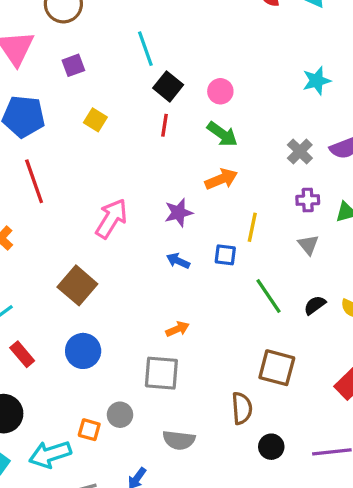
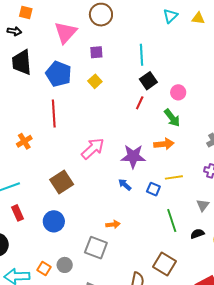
yellow square: (95, 120) -> (95, 81), moved
purple star: (179, 213) -> (133, 156), size x1.4
yellow line: (252, 227) -> (174, 177), turned 54
gray triangle: (308, 245) -> (203, 205), moved

